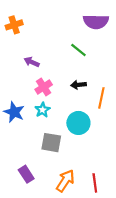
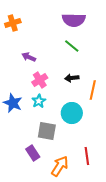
purple semicircle: (96, 22) -> (74, 20), moved
purple rectangle: (26, 174) -> (33, 153), moved
red line: (95, 183) -> (87, 156), moved

